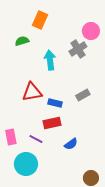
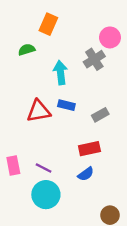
blue rectangle: (55, 103) -> (66, 105), moved
red rectangle: (52, 123) -> (89, 149), moved
cyan circle: (26, 164) -> (46, 195), moved

